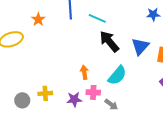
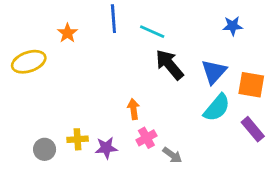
cyan semicircle: (117, 75) -> (217, 108), moved
pink cross: (93, 92) -> (146, 138), turned -32
purple star: (74, 99) -> (106, 148), moved

